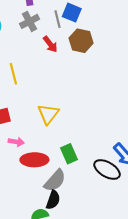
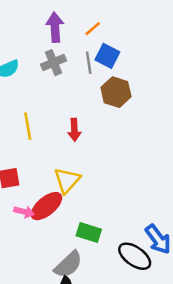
red arrow: (50, 44) -> (74, 130), moved, turned 30
green rectangle: (69, 154) -> (89, 232), turned -54
red ellipse: (34, 160) -> (46, 206), moved, turned -44

